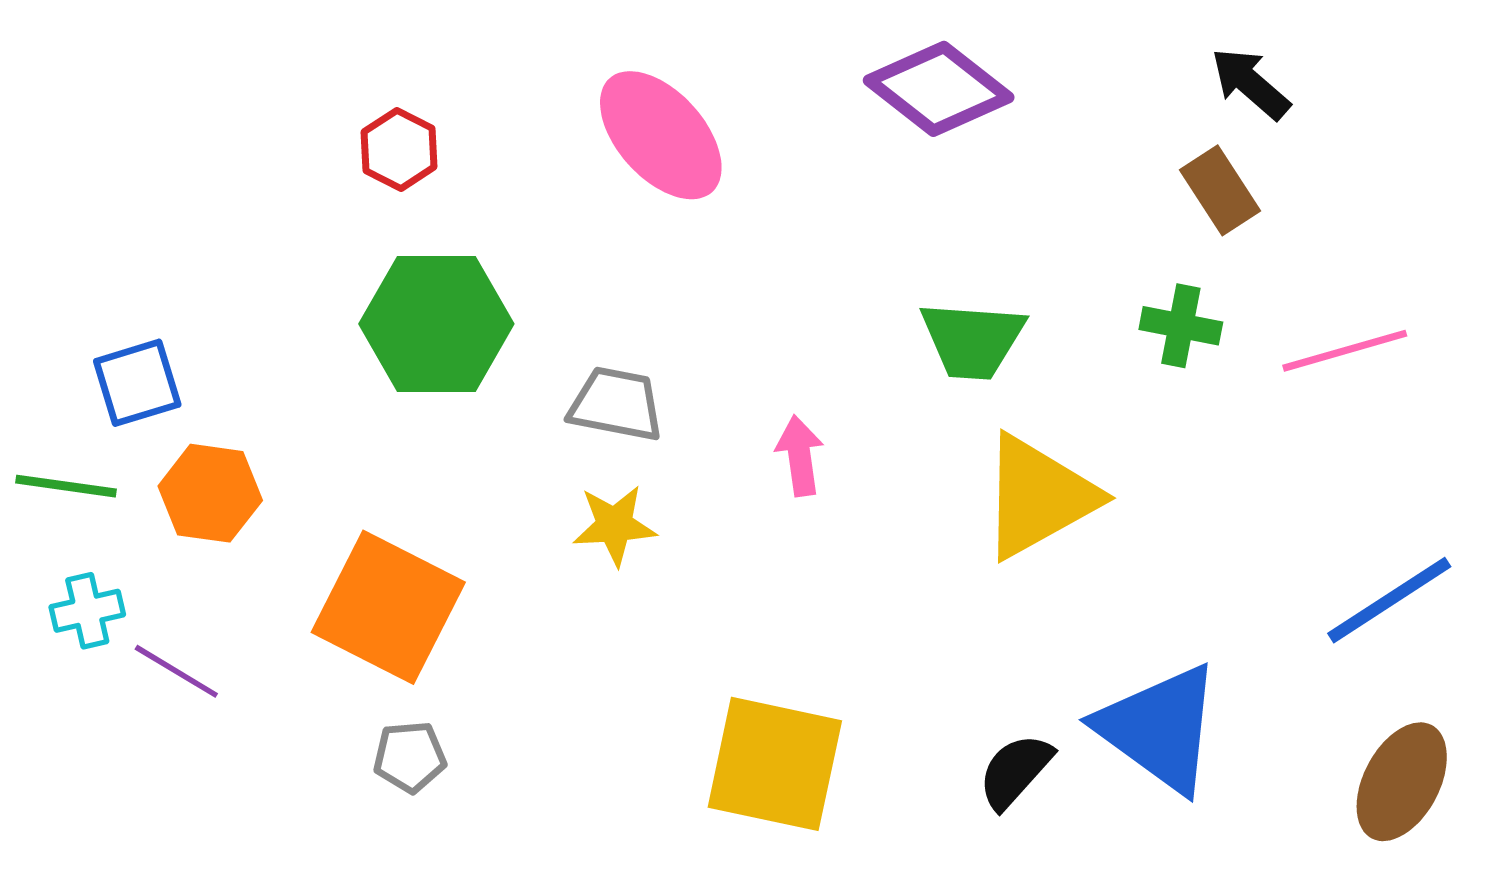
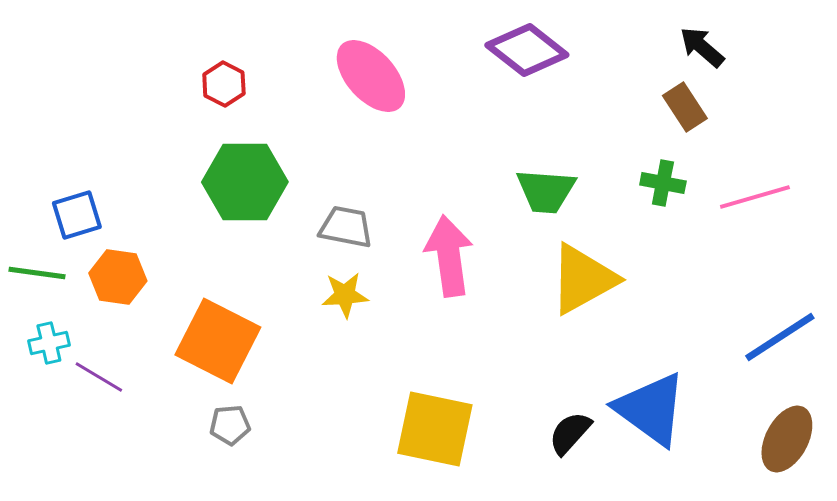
pink arrow: (800, 456) -> (449, 256), size x1.8

